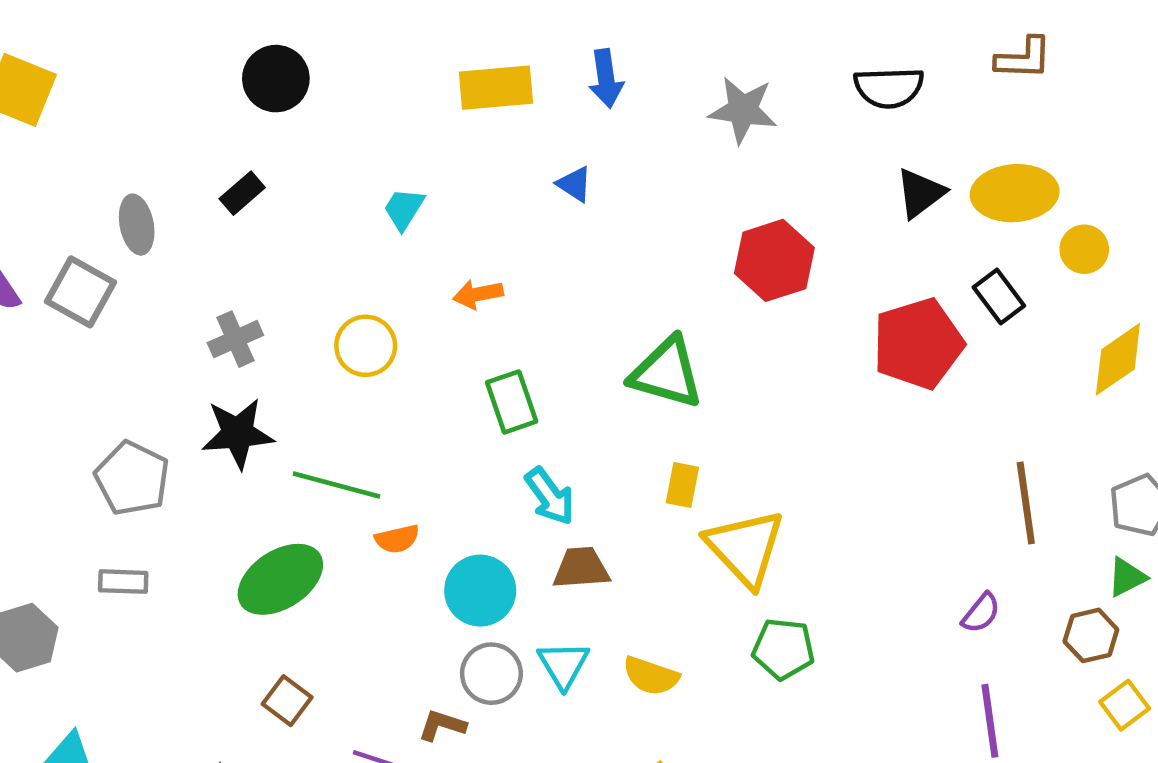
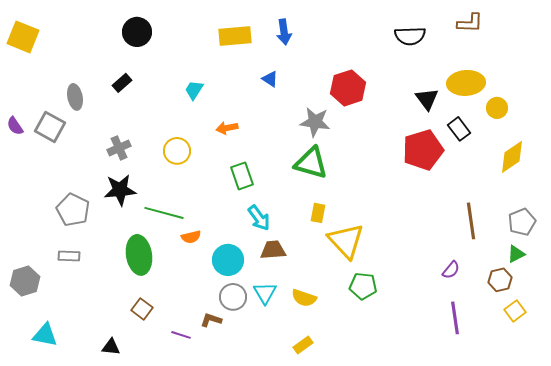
gray star: (743, 110) -> (315, 122), moved
black triangle: (920, 193) -> (427, 99), moved, turned -30
red hexagon: (774, 260) -> (348, 88), moved
green ellipse: (280, 579) -> (139, 255), turned -66

